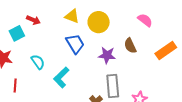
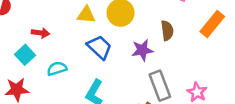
brown semicircle: (130, 46) -> (167, 30), turned -147
cyan semicircle: (38, 62) -> (57, 69), moved, turned -56

